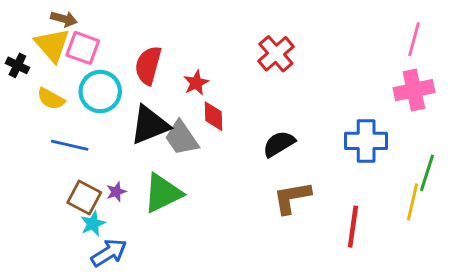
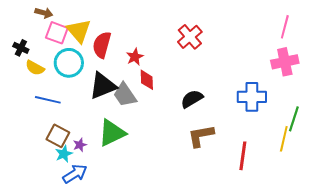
yellow triangle: (52, 45) -> (79, 31), moved
black cross: (17, 65) -> (21, 48), moved
purple star: (116, 192) -> (80, 145), moved

